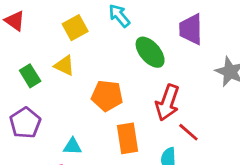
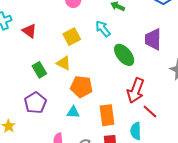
orange pentagon: (107, 96) -> (81, 87), moved
cyan triangle: (73, 146) -> (73, 112), moved

